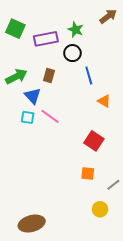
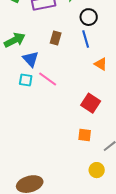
black circle: (72, 53) -> (89, 17), moved
brown rectangle: (49, 76) -> (56, 38), moved

